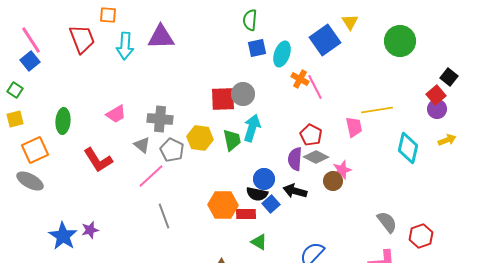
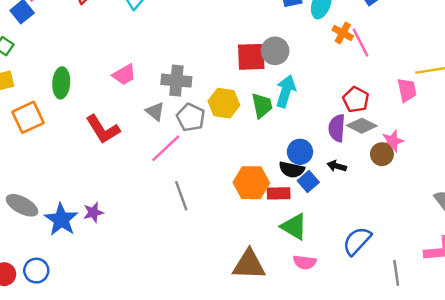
gray ellipse: (30, 181) -> (22, 205), moved
black arrow: (295, 191) -> (337, 166), size x0.7
green triangle: (259, 242) -> (294, 227), size x1.4

